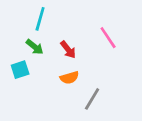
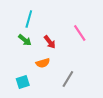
cyan square: (20, 70) -> (23, 82), moved
orange semicircle: (69, 78) -> (43, 63), moved

